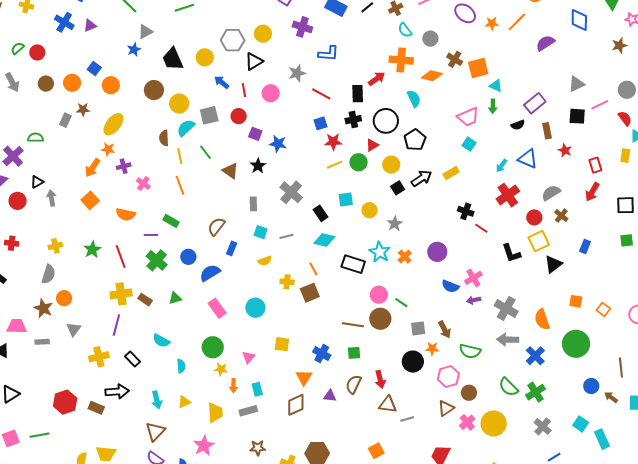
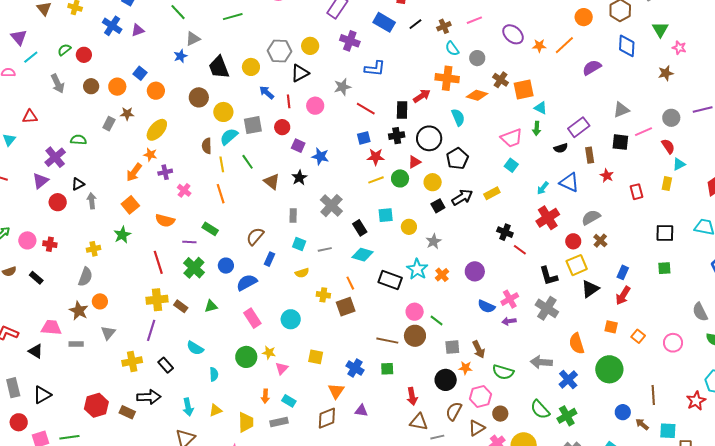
red arrow: (592, 192) -> (623, 296), moved
green star: (92, 250) -> (122, 235), moved
gray cross: (506, 308) -> (547, 308), moved
yellow star: (221, 369) -> (269, 353), moved
brown semicircle: (354, 384) -> (454, 411), moved
cyan rectangle: (257, 389) -> (289, 401), turned -48

